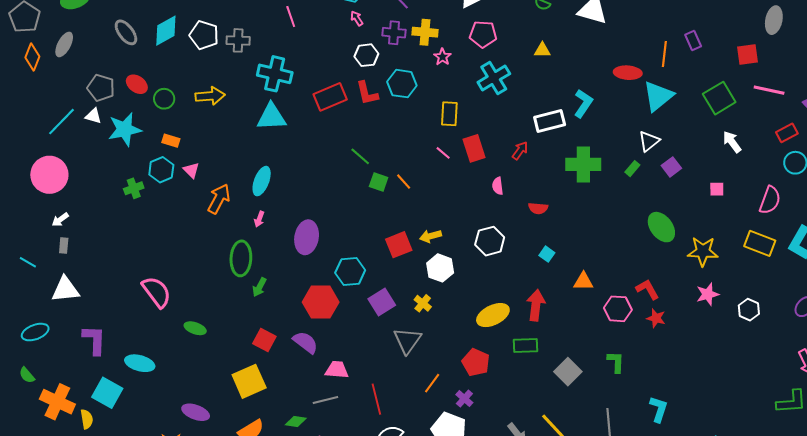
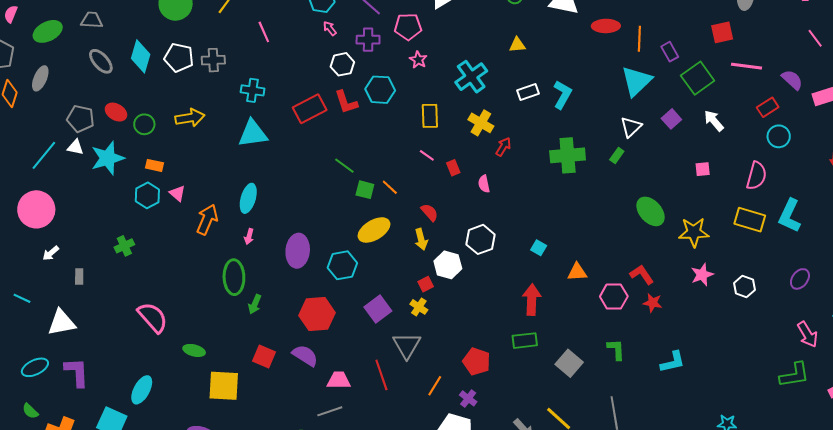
cyan diamond: (166, 31) -> (141, 56), turned -40
yellow cross: (425, 32) -> (481, 123), moved, turned 30
pink pentagon: (483, 34) -> (408, 27), moved
purple rectangle: (693, 40) -> (670, 52), moved
red ellipse: (628, 73) -> (606, 26), moved
cyan cross: (275, 74) -> (253, 90), size x0.7
white rectangle: (550, 121) -> (528, 92), moved, size x0.7
red rectangle: (474, 148) -> (453, 168), moved, size x0.6
purple square: (671, 167) -> (671, 119), moved
green cross: (134, 188) -> (124, 246), moved
red semicircle: (538, 208) -> (430, 212), moved, turned -132
yellow arrow: (431, 236) -> (421, 239), turned -85
red square: (399, 245) -> (426, 284), moved, size x0.6
gray rectangle: (64, 246) -> (79, 277), moved
white hexagon: (440, 268) -> (448, 265), moved
cyan hexagon: (350, 272) -> (342, 265), moved
yellow ellipse: (493, 315) -> (374, 230), moved
purple L-shape: (94, 340) -> (77, 372), moved
cyan ellipse: (140, 363) -> (142, 390), turned -72
yellow square: (249, 381) -> (224, 386), moved, turned 32
red line: (376, 399) -> (381, 375), moved
cyan L-shape: (659, 409) -> (673, 362), moved, turned 64

